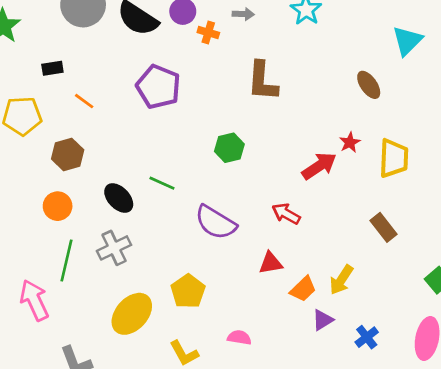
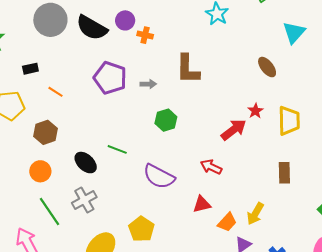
gray arrow: (243, 14) -> (148, 84), moved
brown rectangle: (384, 227) -> (284, 173), turned 40
green line: (67, 260) -> (49, 211), turned -44

